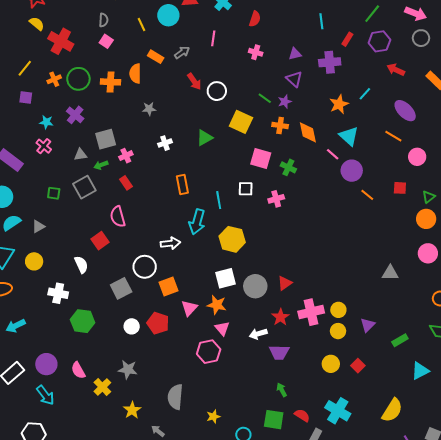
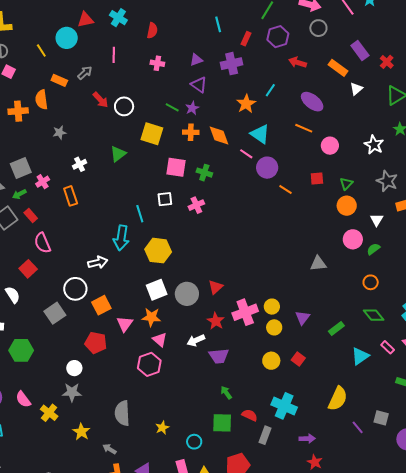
red rectangle: (126, 183) -> (31, 215), moved
orange rectangle: (182, 185) -> (71, 196), moved
white circle: (132, 326) -> (74, 368), moved

